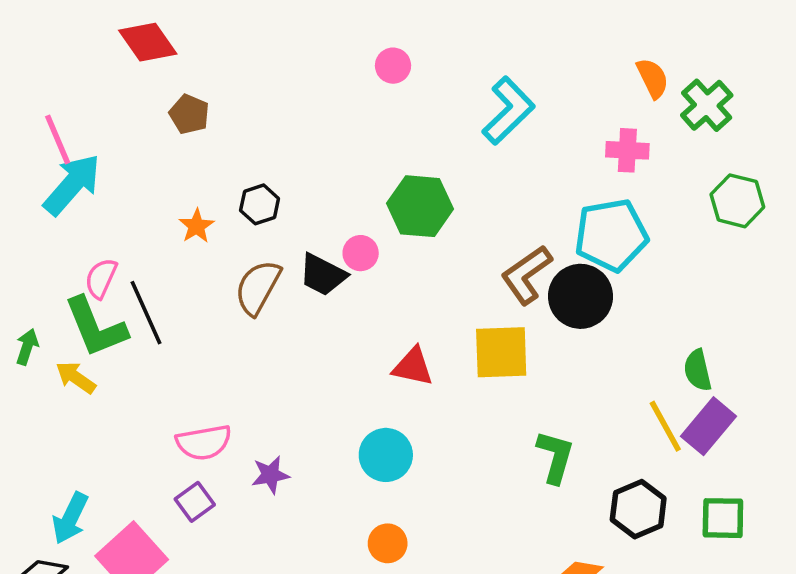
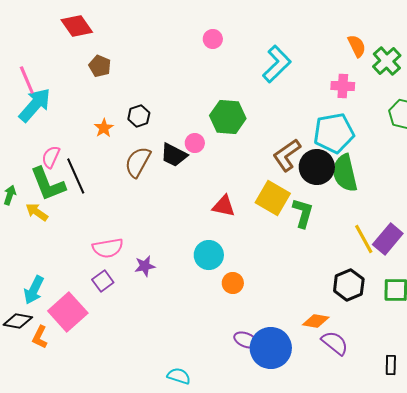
yellow square: (501, 352) -> (273, 198), turned 32
green semicircle: (698, 370) -> (345, 173), moved, size x1.6
green L-shape: (555, 457) -> (303, 213), moved
orange circle: (388, 543) -> (233, 283), moved

